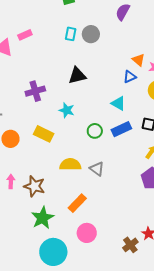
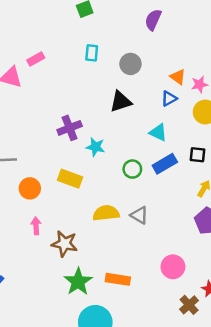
gray circle: (91, 34) -> (130, 64), moved
black triangle: (77, 76) -> (121, 102), moved
purple cross: (35, 91) -> (70, 128), moved
pink arrow: (11, 181) -> (36, 226), moved
orange rectangle: (77, 203) -> (118, 279), moved, turned 60
pink circle: (87, 233) -> (173, 267), moved

